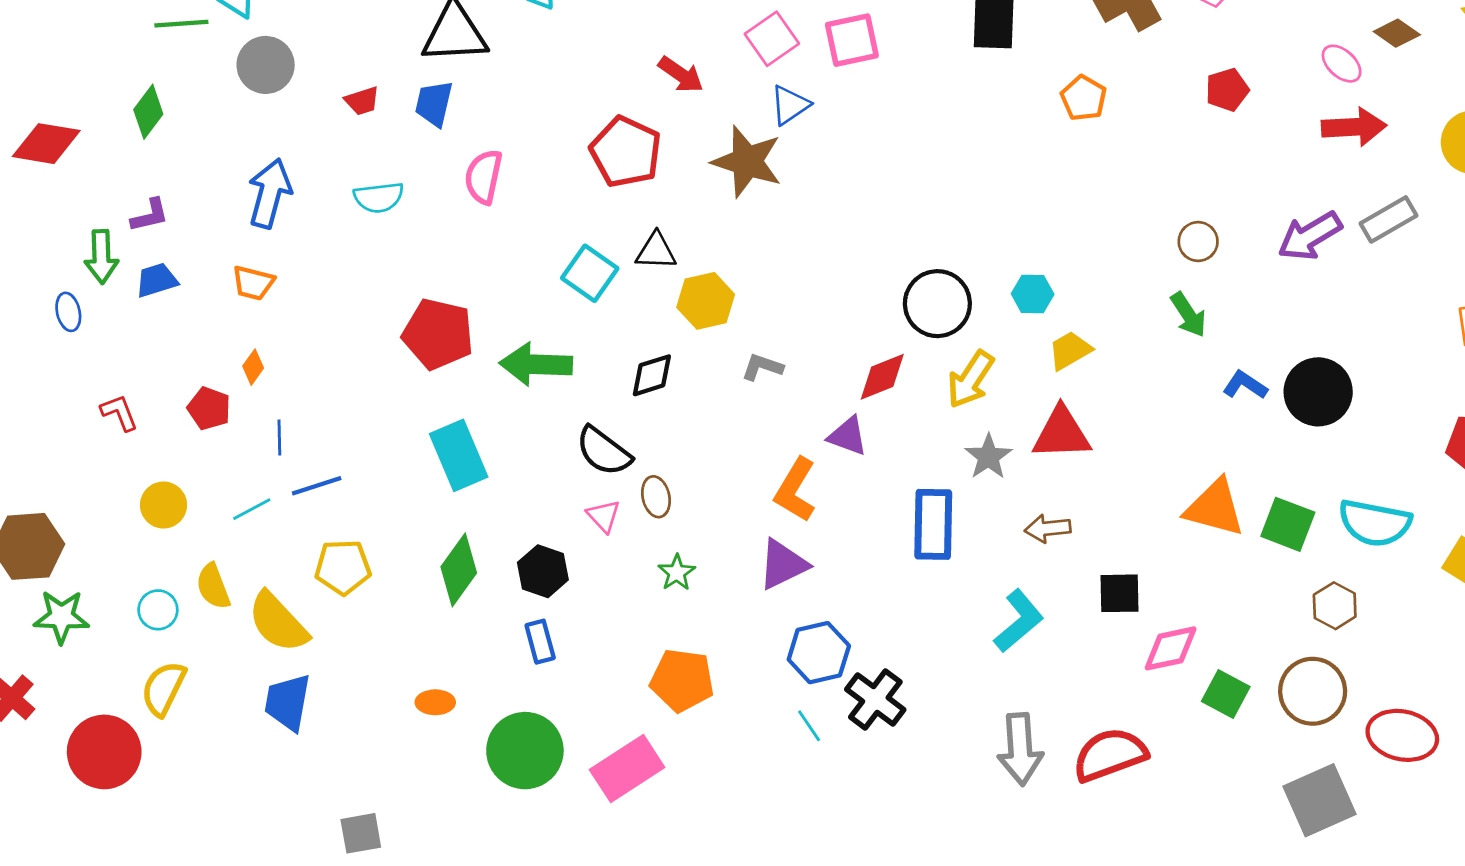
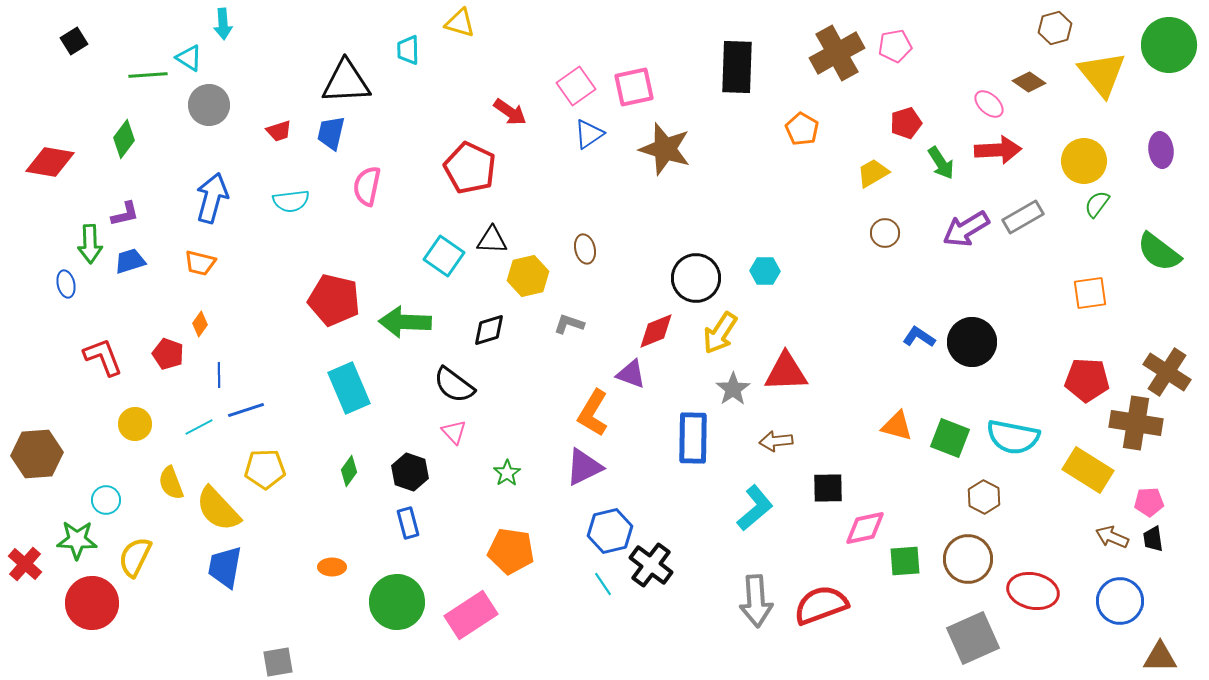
brown star: (747, 162) -> (665, 149), moved
green arrow: (1188, 315) -> (941, 163), moved
yellow trapezoid: (1070, 351) -> (873, 173), moved
red L-shape: (119, 413) -> (103, 357), size x1.4
brown ellipse: (656, 497) -> (585, 249), moved
orange triangle: (1215, 508) -> (897, 426), size x0.7
green diamond: (459, 570) -> (349, 471), size x0.6
cyan circle: (158, 610) -> (106, 500), moved
green star: (61, 617) -> (77, 540), moved
green square: (1226, 694) -> (905, 561), turned -32

